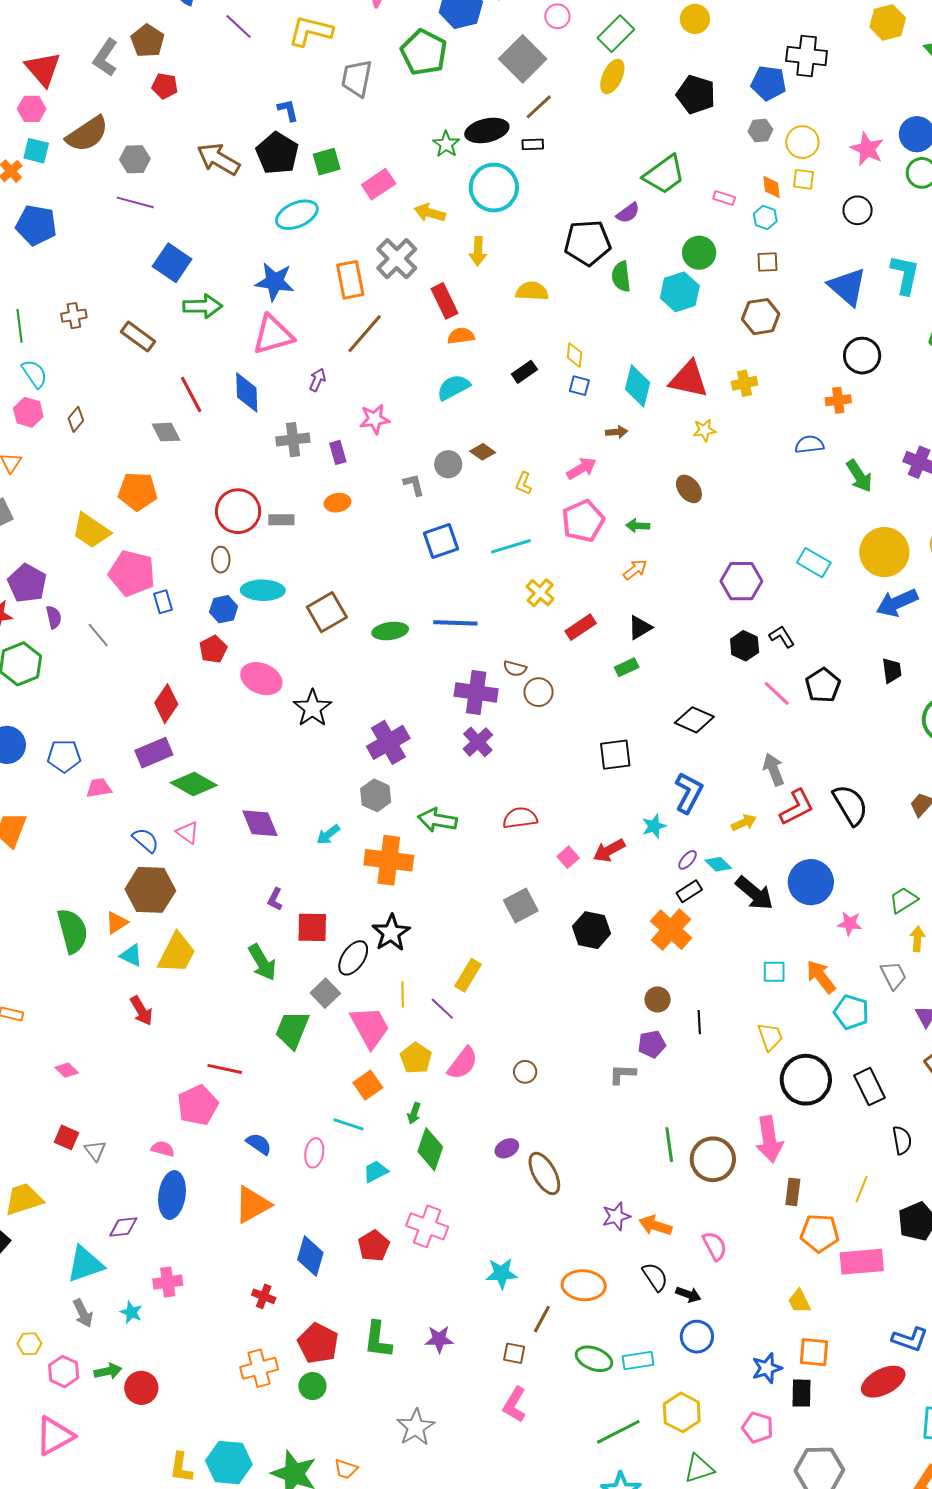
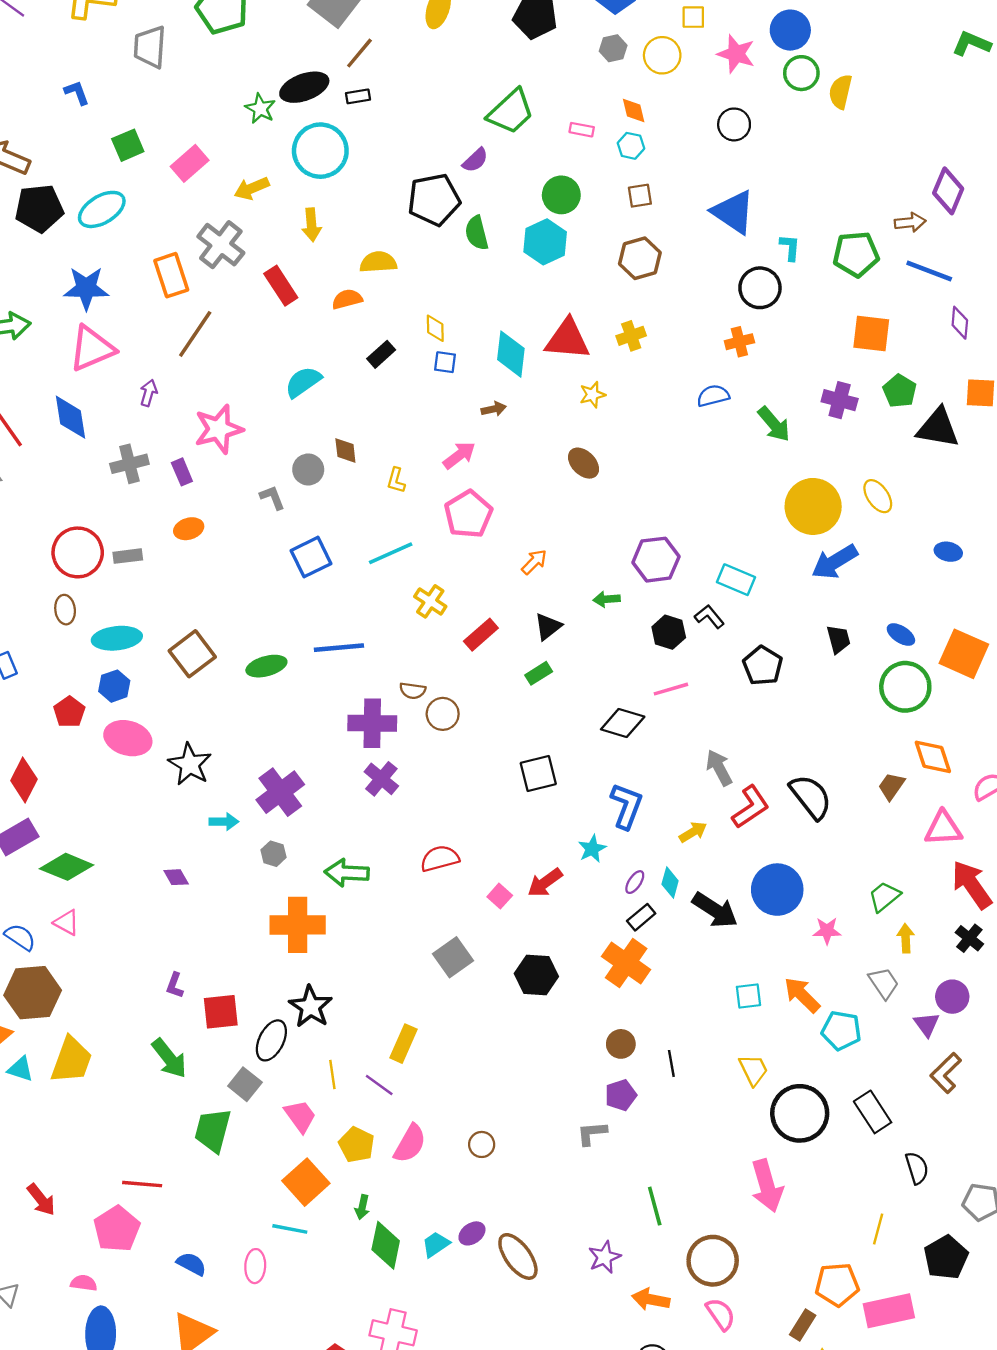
black pentagon: (277, 153) -> (39, 208), moved, turned -30
yellow square: (803, 179) -> (693, 17), moved
yellow arrow: (430, 213) -> (252, 188), turned -32
cyan L-shape: (905, 275) -> (790, 247), moved, size x0.6
orange semicircle: (461, 336) -> (347, 299), moved
pink star: (375, 419) -> (219, 429), size x1.4
brown diamond: (483, 452) -> (345, 451), turned 55
green arrow: (638, 526) -> (607, 599), moved
cyan rectangle: (814, 563) -> (736, 580), moved
blue hexagon: (224, 609) -> (114, 686), moved
pink line: (777, 693) -> (671, 689), moved, turned -52
gray hexagon: (376, 795) -> (273, 854), size x0.7
purple diamond: (260, 823) -> (176, 877), moved, size x0.6
cyan arrow: (328, 835) -> (224, 822), moved, turned -135
cyan diamond: (718, 864) -> (670, 883), turned 68
red arrow: (141, 1011) -> (41, 1200), moved
pink trapezoid: (370, 1027) -> (300, 1116), size x0.7
orange square: (368, 1085) -> (306, 1182), size x1.4
brown circle: (713, 1159) -> (713, 1261), moved
cyan trapezoid: (376, 1172) -> (436, 1244), moved
brown rectangle: (793, 1192) -> (803, 1325), moved, turned 32
purple star: (616, 1216) -> (604, 1257), moved

